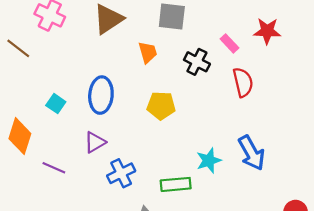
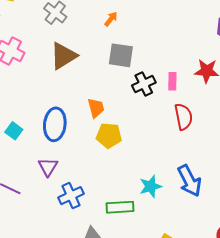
pink rectangle: (229, 43) -> (172, 81), turned 42
orange trapezoid: (148, 52) -> (96, 108), moved
black cross: (197, 62) -> (144, 84), moved, turned 35
purple triangle: (95, 142) -> (48, 167), turned -30

